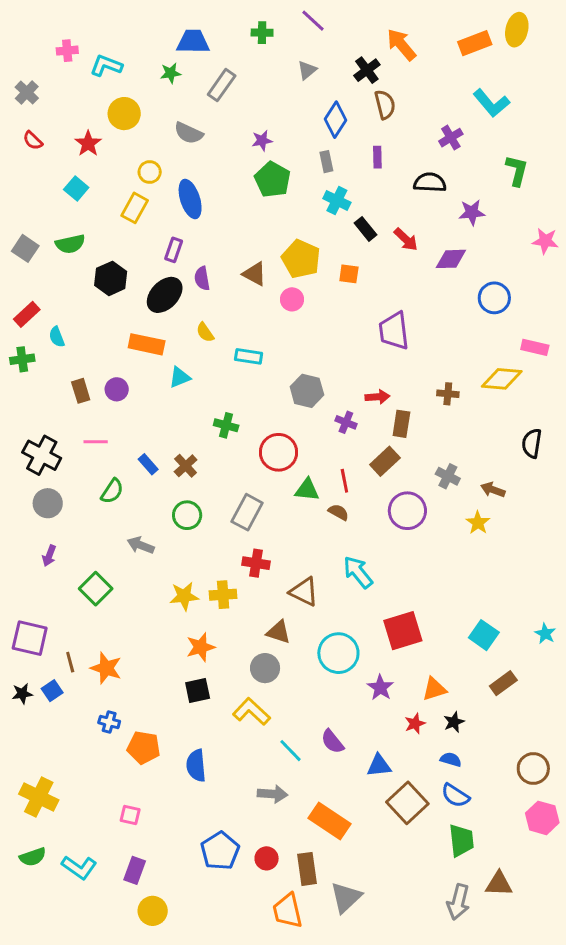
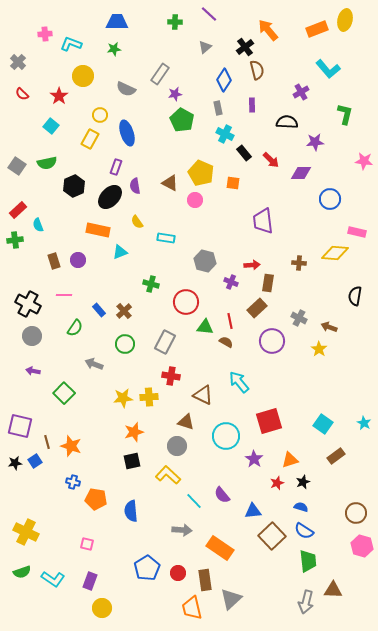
blue trapezoid: (193, 42) -> (117, 22), moved
gray rectangle: (222, 85) -> (160, 74), moved
purple arrow: (49, 556) -> (33, 371), turned 80

